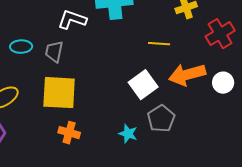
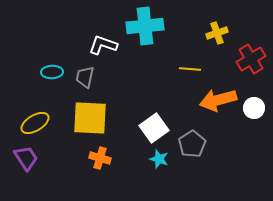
white square: (143, 85) -> (154, 128), moved

